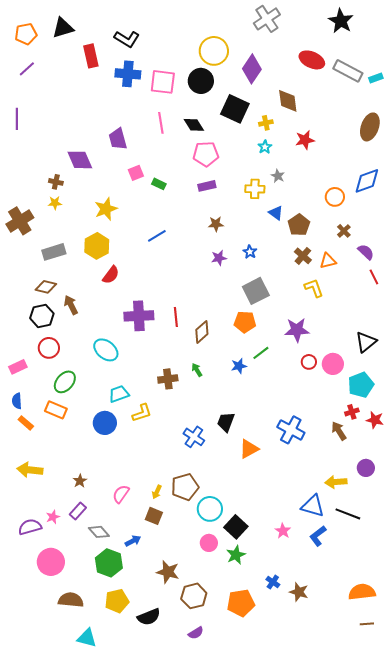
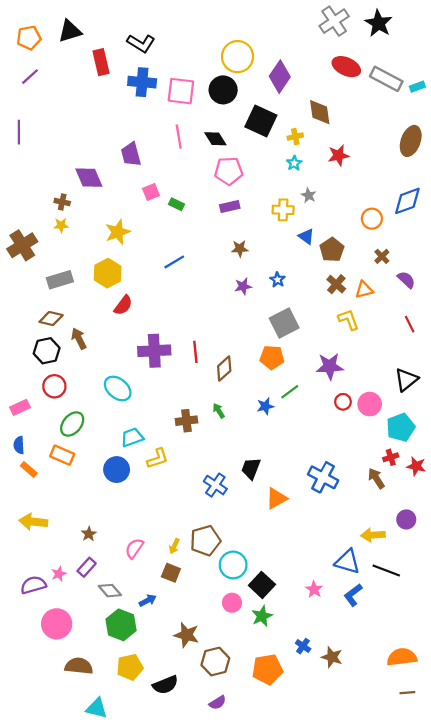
gray cross: (267, 19) -> (334, 21), moved
red line: (374, 277) -> (410, 324), moved

